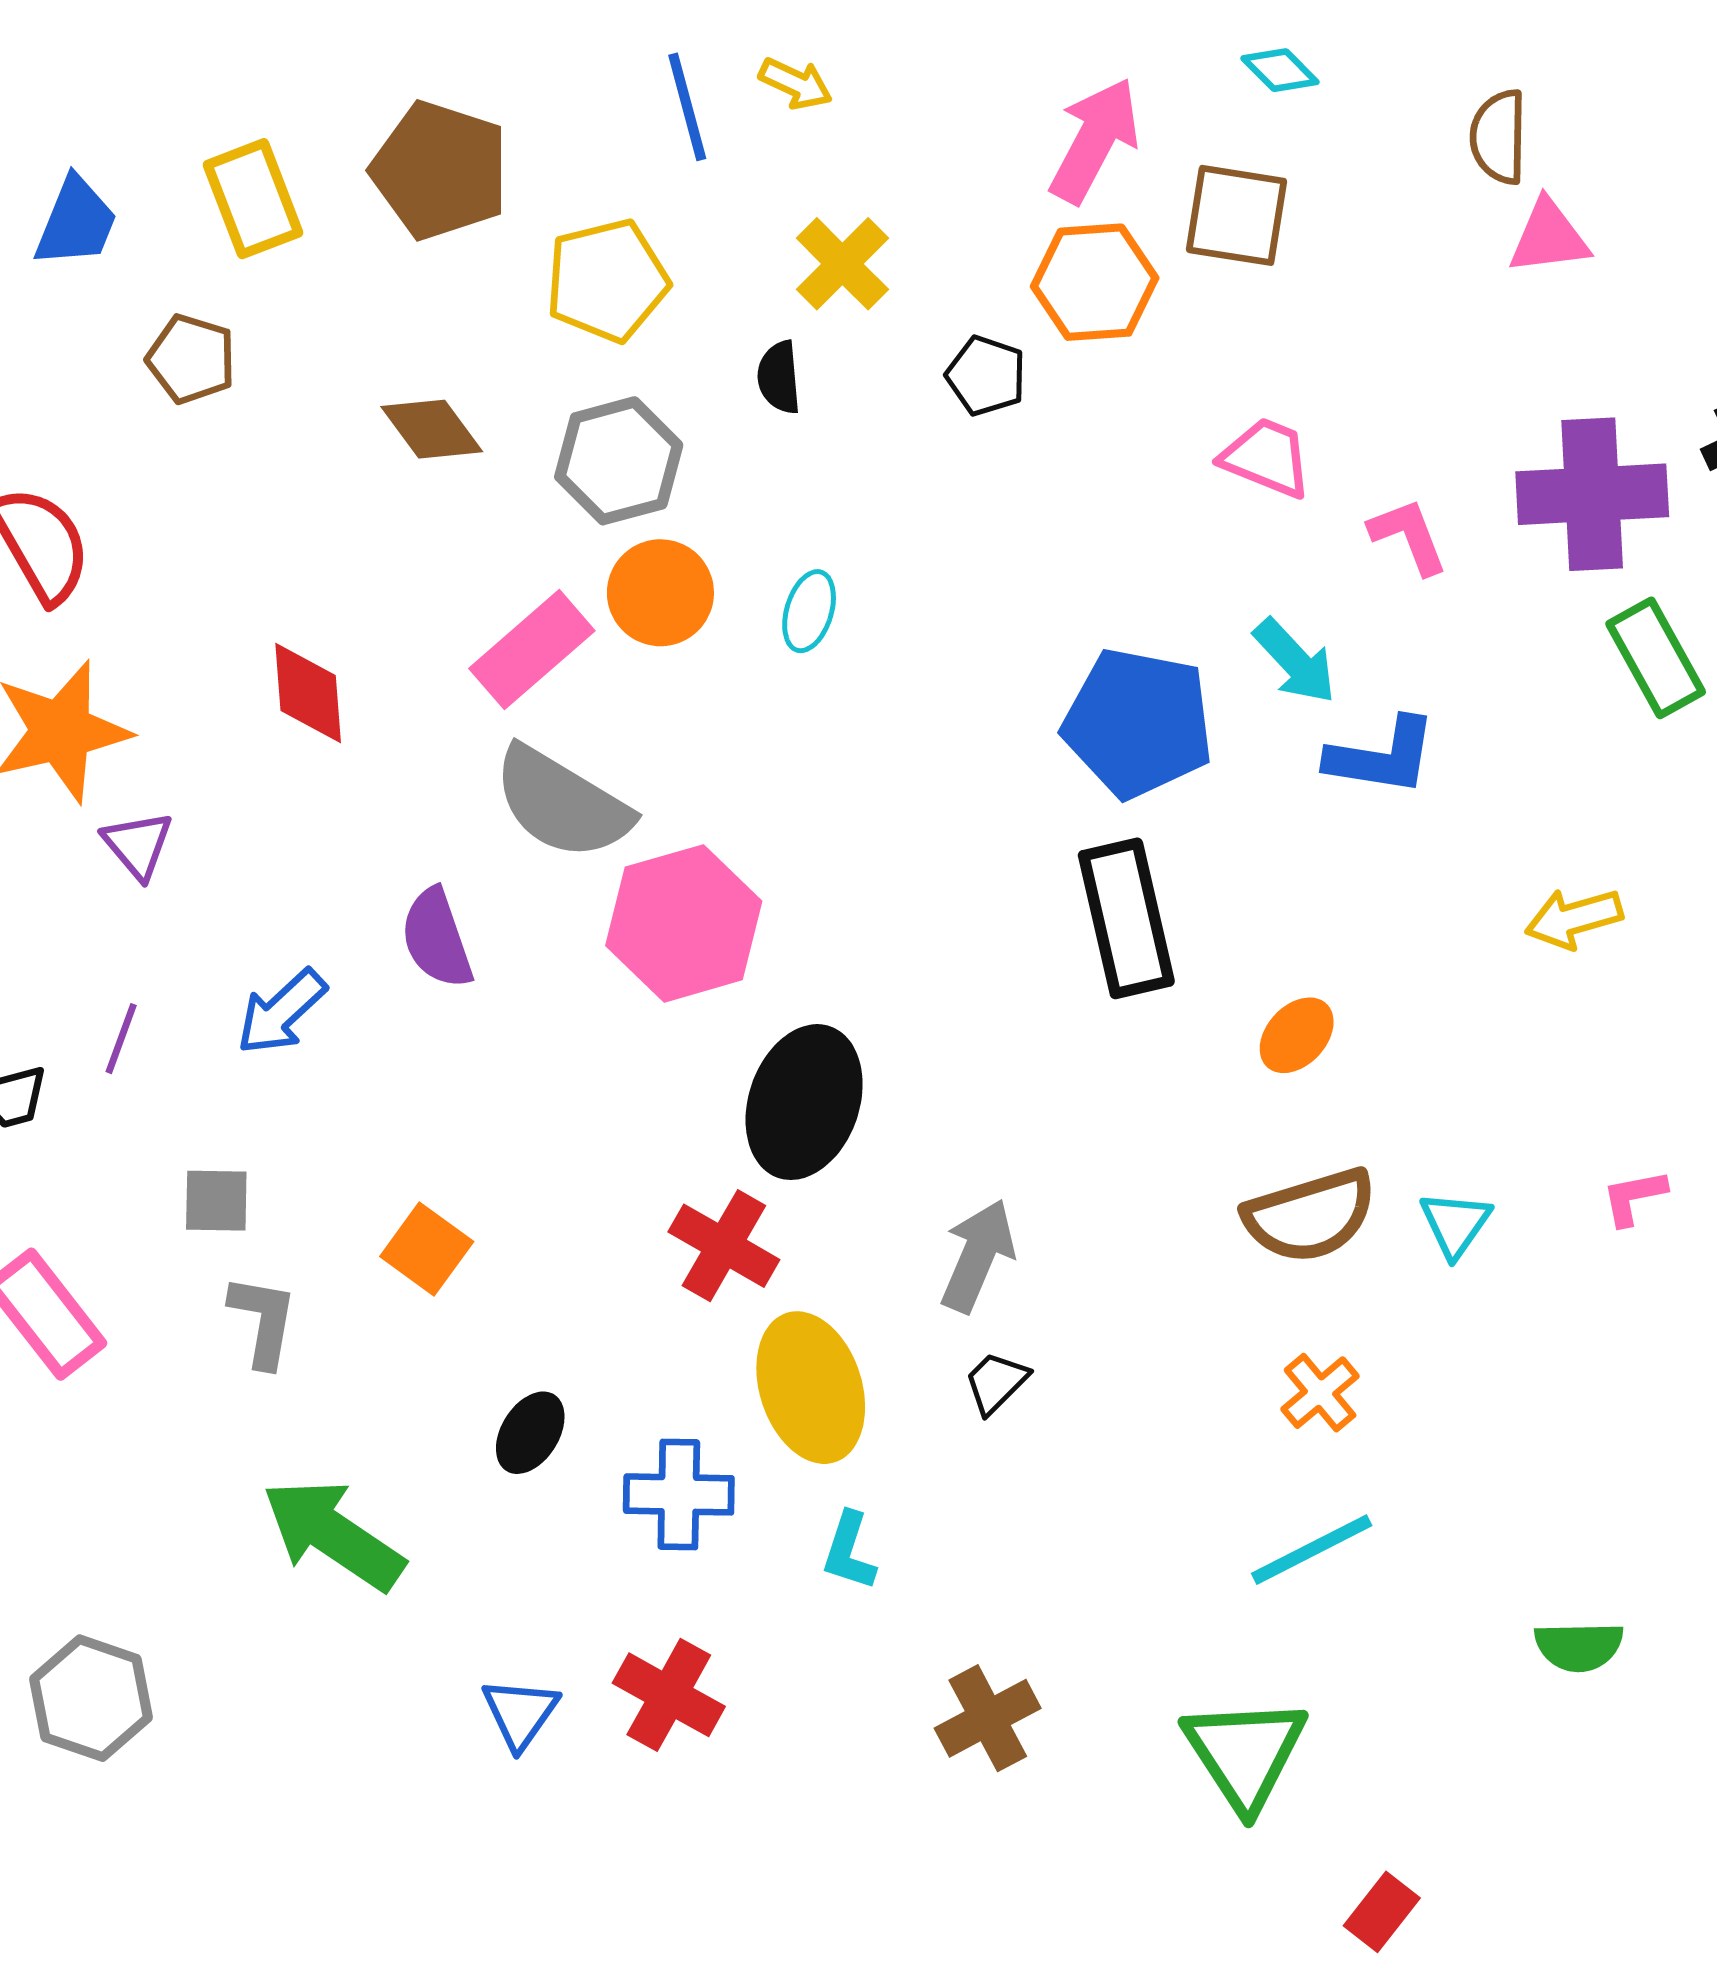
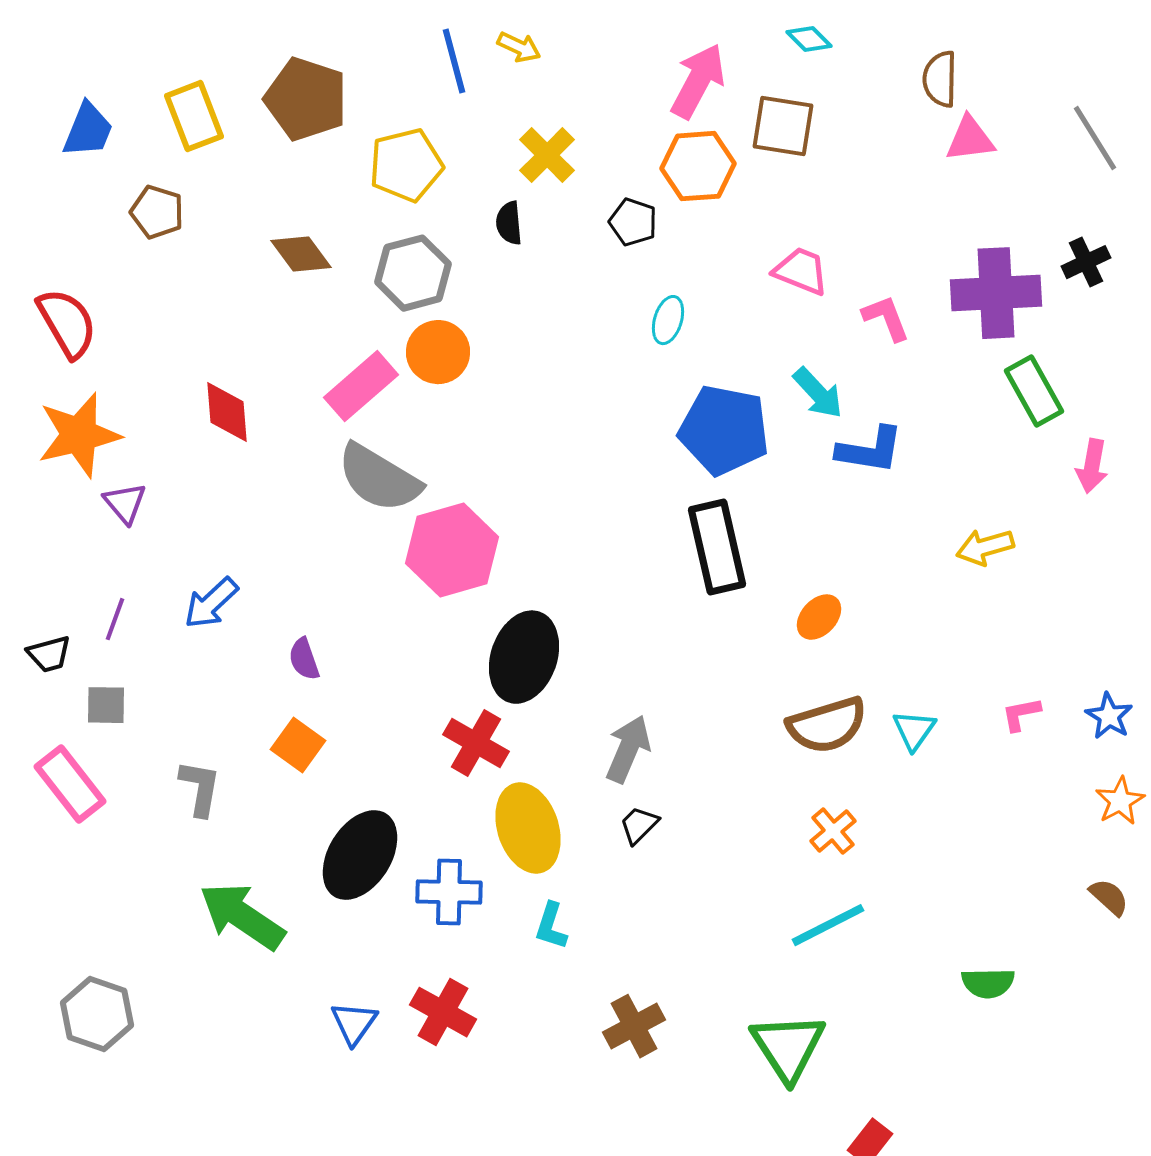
cyan ellipse: (809, 611) -> (668, 320), moved
purple semicircle: (437, 938) -> (304, 659), moved, size x0.7
gray square: (216, 1201) -> (106, 705), moved
black ellipse: (530, 1433) -> (360, 855), size x1.8

